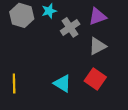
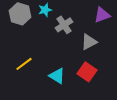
purple triangle: (97, 16) -> (102, 15), moved
yellow line: (14, 83) -> (24, 64), moved, turned 54

